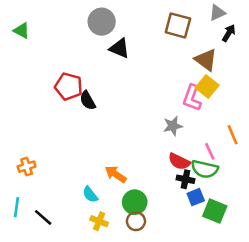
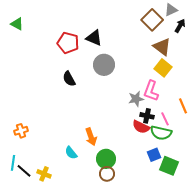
gray circle: (102, 22) -> (104, 65), moved
brown square: (178, 25) -> (152, 20), moved, turned 30
red pentagon: (69, 86) -> (68, 43), moved
pink L-shape: (192, 98) -> (151, 91), moved
orange arrow: (116, 174) -> (91, 137), turned -144
black cross: (186, 179) -> (147, 116), moved
black line: (43, 217) -> (24, 171), moved
yellow cross: (99, 221) -> (44, 174), moved

